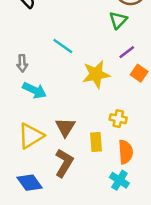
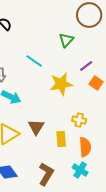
green triangle: (118, 20) -> (66, 40), moved
brown L-shape: (64, 163) -> (46, 174), moved

